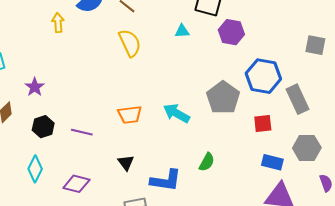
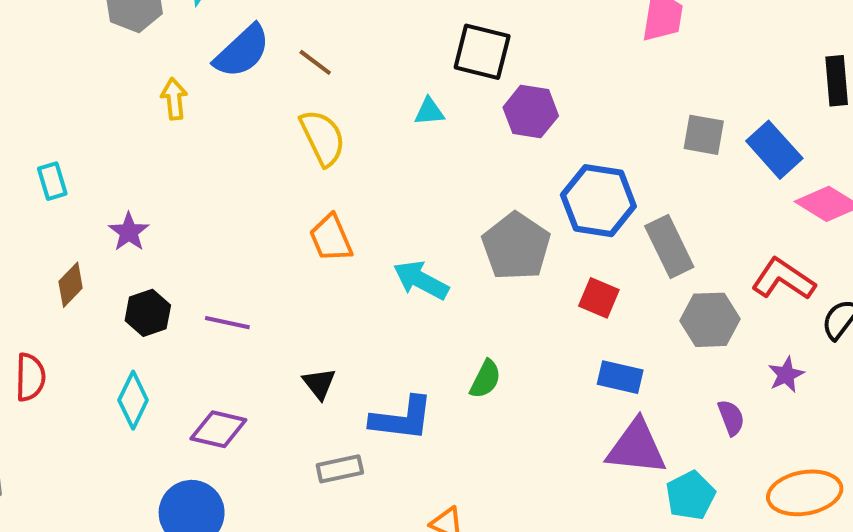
orange trapezoid: (130, 115) -> (331, 238), moved, turned 75
red square: (263, 124) -> (599, 298), turned 30
gray hexagon: (307, 148) -> (710, 320), moved

